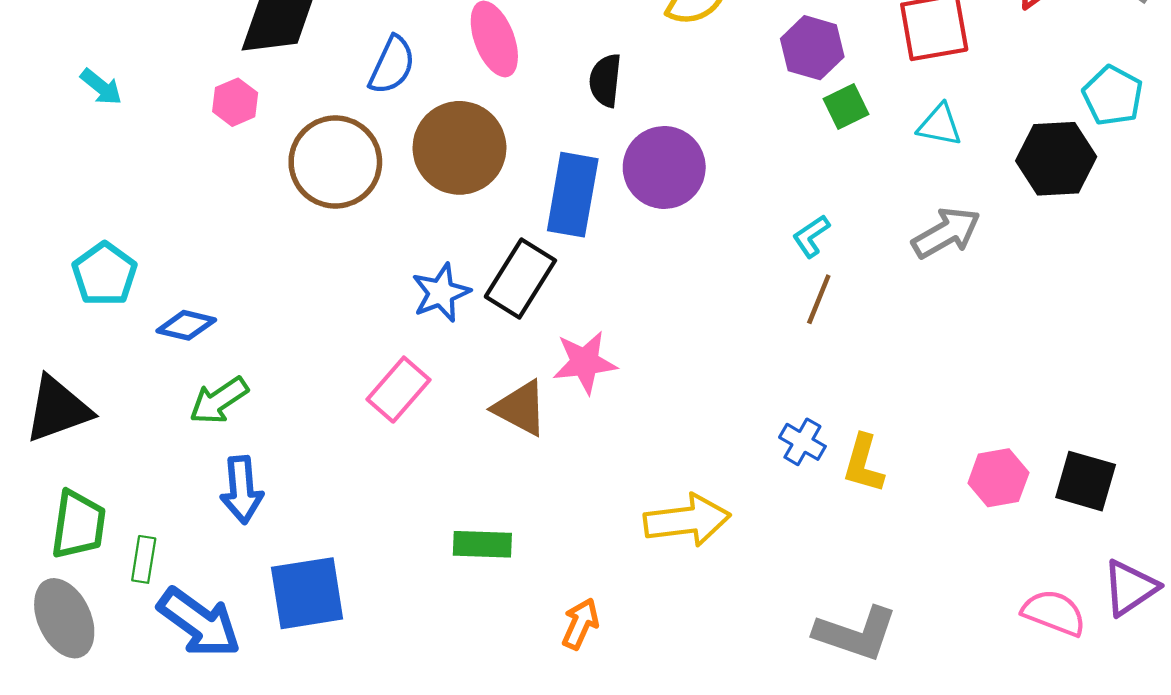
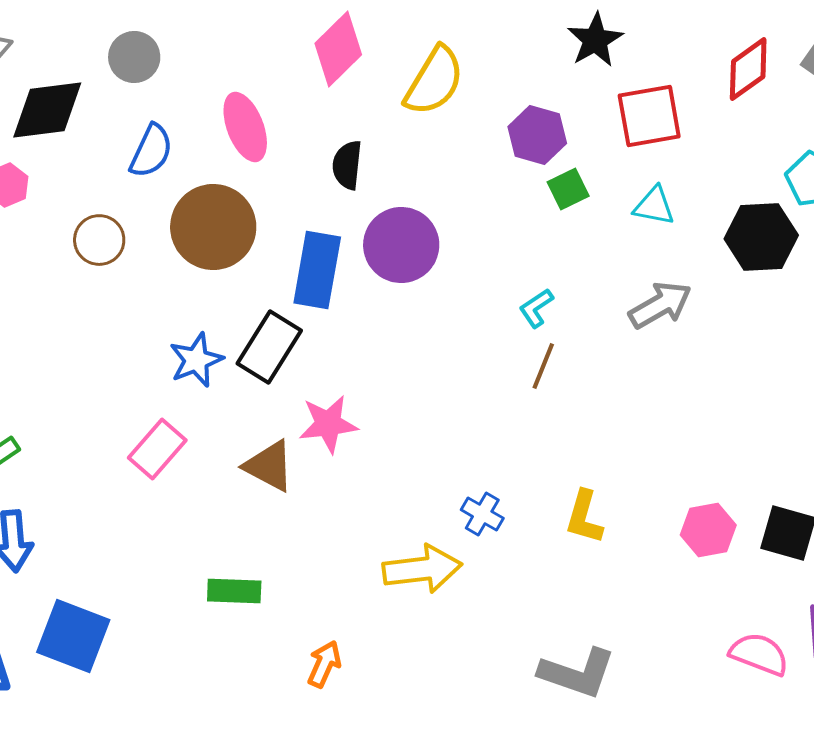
brown circle: (335, 162) -> (99, 240), size x0.6
blue cross: (802, 442) -> (482, 514), moved
blue square: (307, 593) -> (73, 636), turned 30

